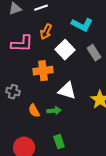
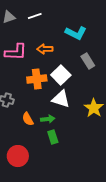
orange arrow: (46, 32) -> (45, 49), moved, turned 63
white square: (65, 50) -> (61, 75), moved
green rectangle: (59, 142) -> (53, 137), moved

